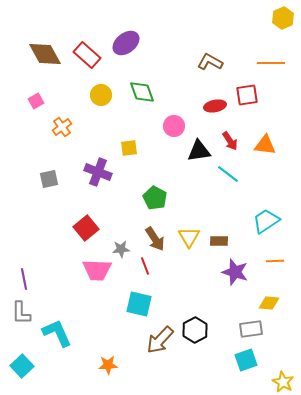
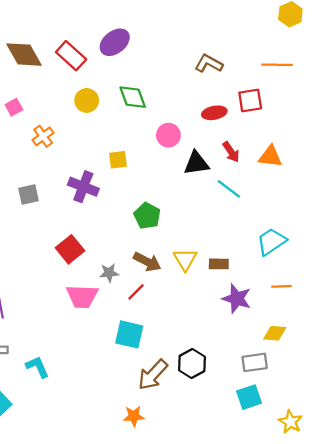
brown arrow: (155, 239) -> (147, 262), turned -30
red line: (145, 266) -> (136, 292), turned 66
cyan L-shape: (57, 333) -> (37, 367), size x0.7
orange star: (108, 365) -> (134, 416), moved

